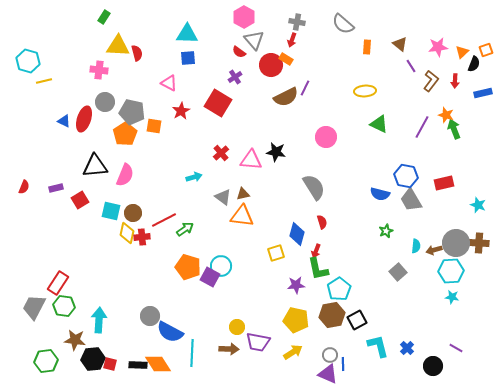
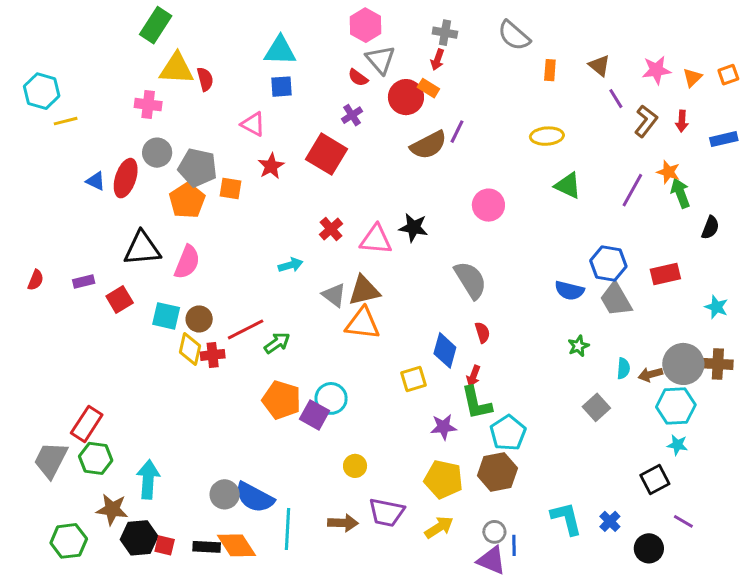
green rectangle: (104, 17) -> (156, 25), size x1.6
black semicircle: (474, 64) -> (710, 228), moved
brown triangle: (243, 194) -> (364, 291), size x1.6
gray circle: (150, 316) -> (225, 494), moved
black square: (357, 320) -> (655, 479), moved
yellow circle: (237, 327) -> (355, 466), moved

